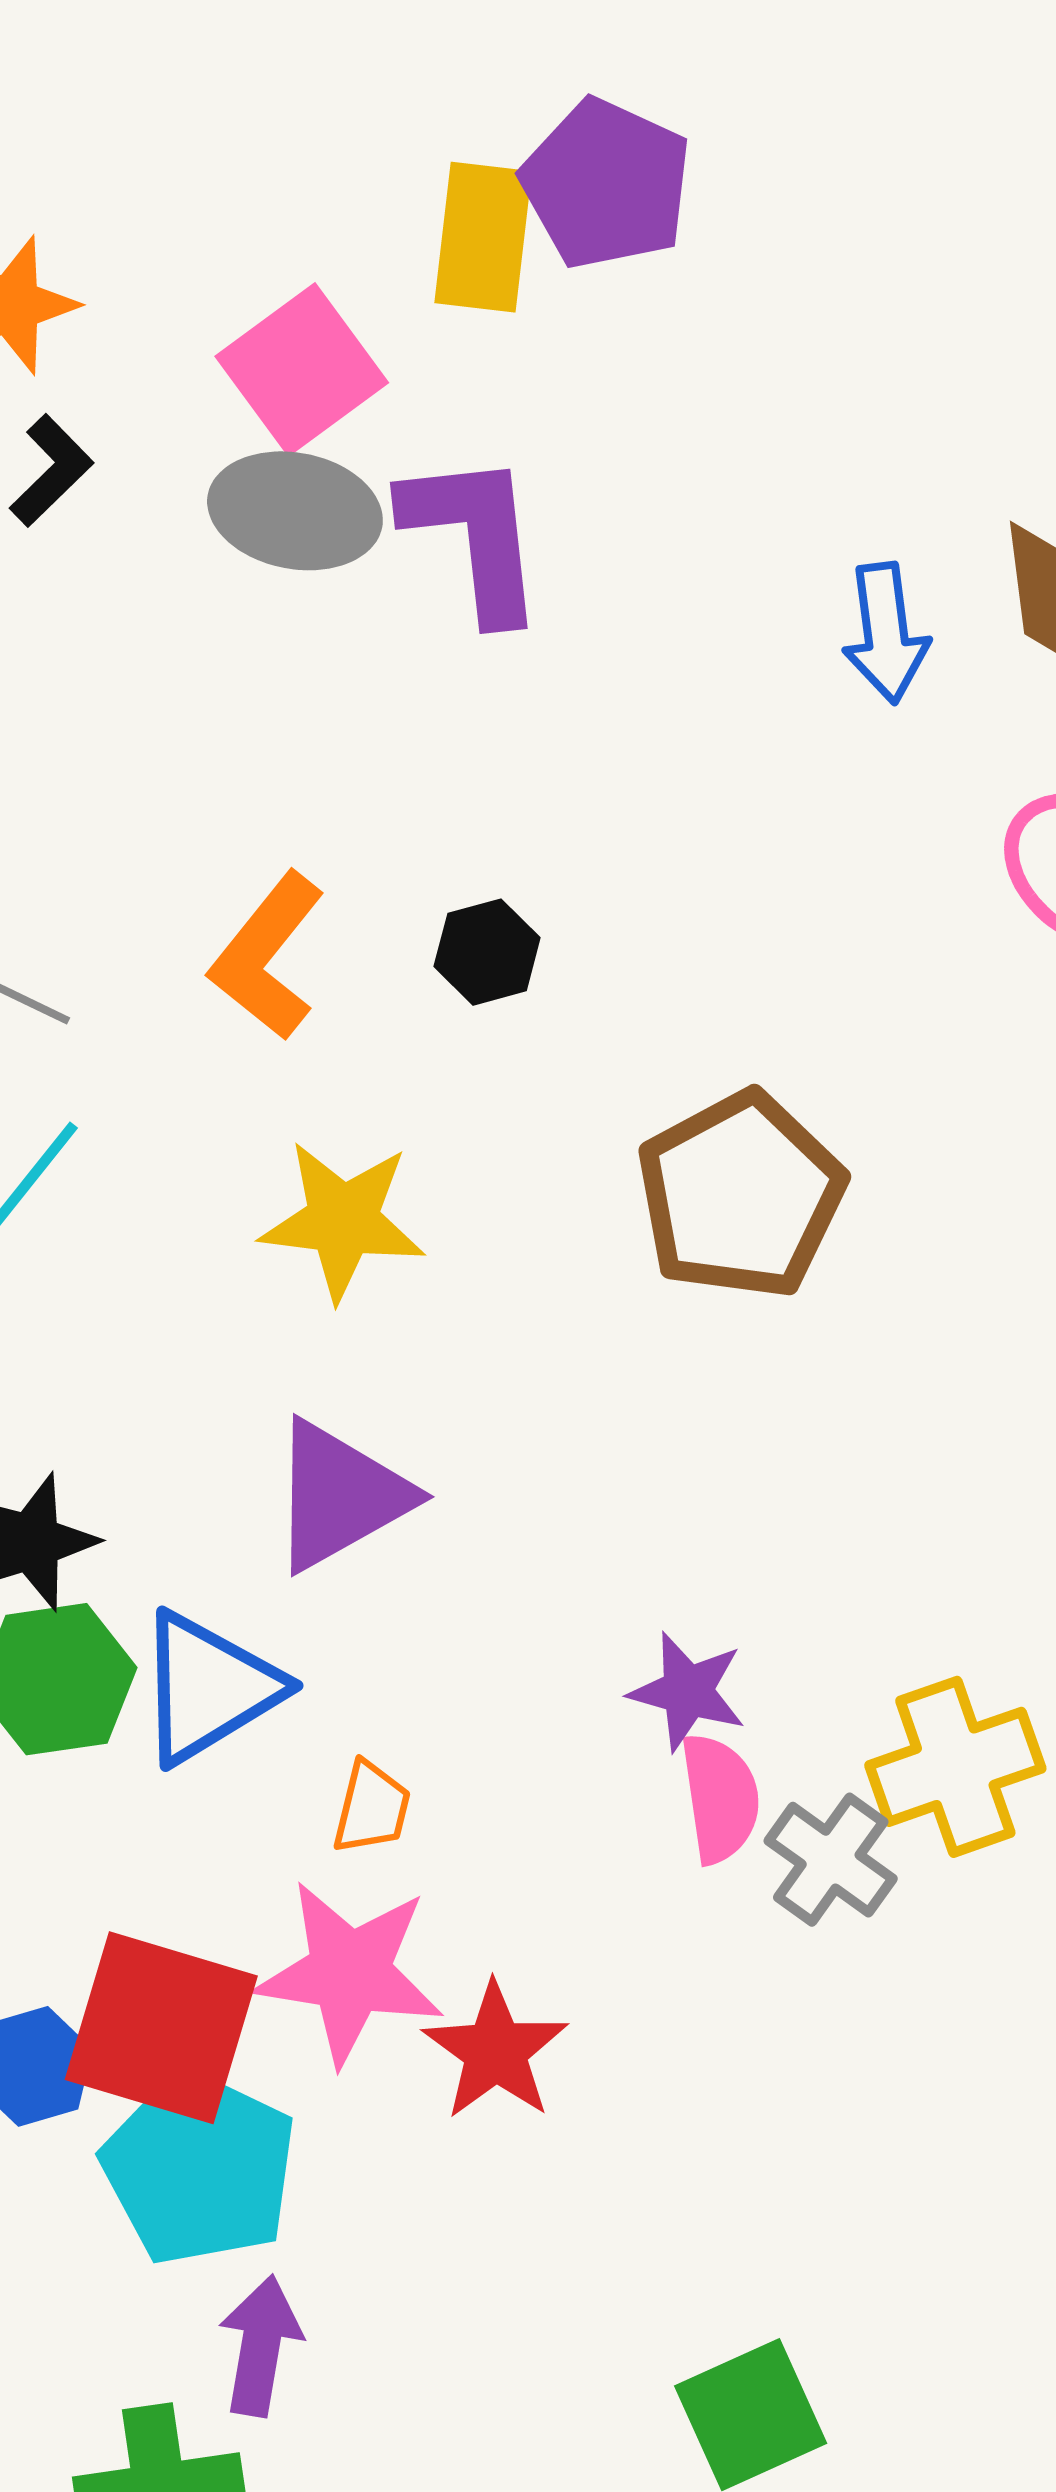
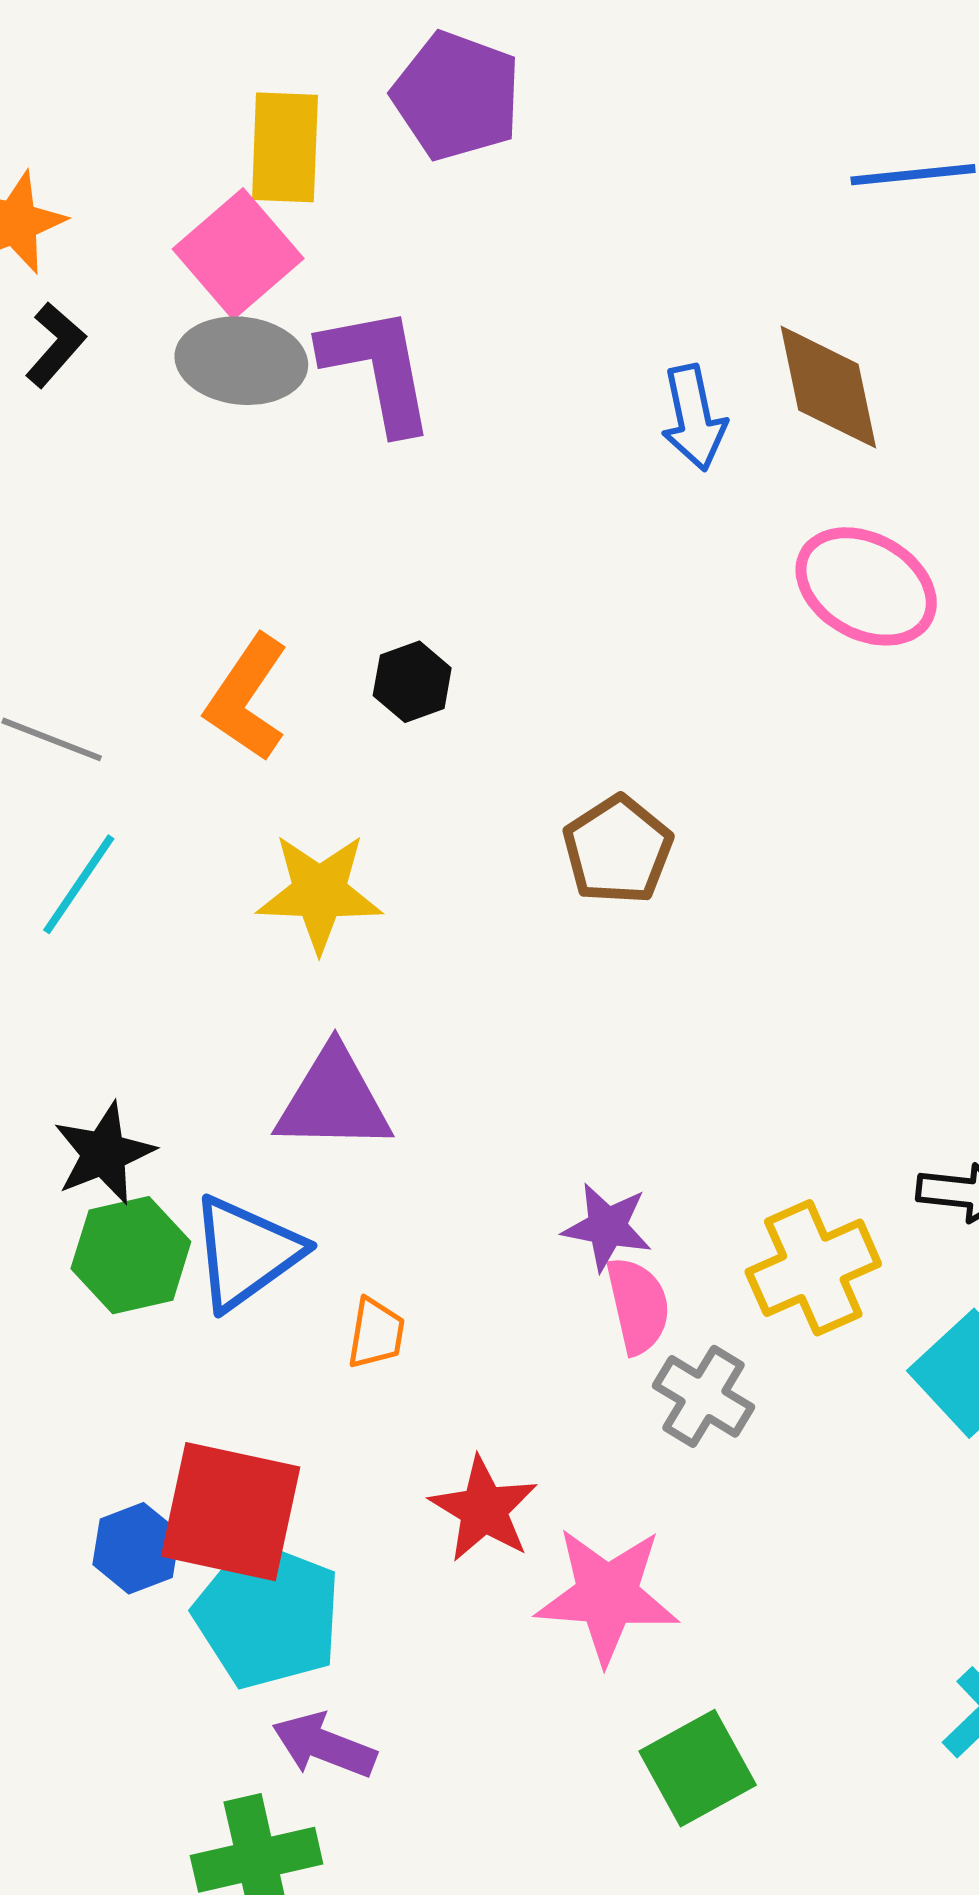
yellow rectangle: (483, 237) -> (285, 147), moved
brown pentagon: (741, 1195) -> (618, 850), size x0.7
purple triangle: (340, 1496) -> (334, 1100), turned 35
gray cross: (831, 1860) -> (703, 1396), moved
pink star: (350, 1973) -> (607, 1595), moved
purple arrow: (260, 2346) -> (324, 1745), turned -74

